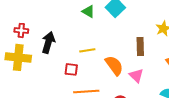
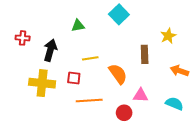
green triangle: (88, 11) -> (78, 26), moved, turned -40
yellow cross: (18, 57) -> (42, 83), moved
pink triangle: (136, 75) -> (140, 95), moved, turned -42

